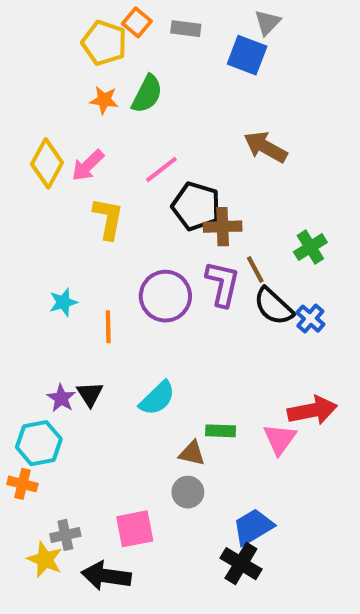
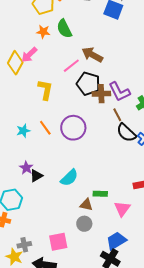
green semicircle: (147, 94) -> (64, 29), turned 126
brown arrow: (265, 147) -> (92, 55), moved
pink arrow: (88, 165) -> (29, 55), moved
purple L-shape: (223, 284) -> (119, 92), moved, turned 140
orange line: (108, 327) -> (45, 128), moved, turned -35
black triangle: (90, 394) -> (36, 176), turned 32
purple star: (61, 398) -> (26, 168), moved
pink triangle: (280, 439) -> (122, 209), moved

